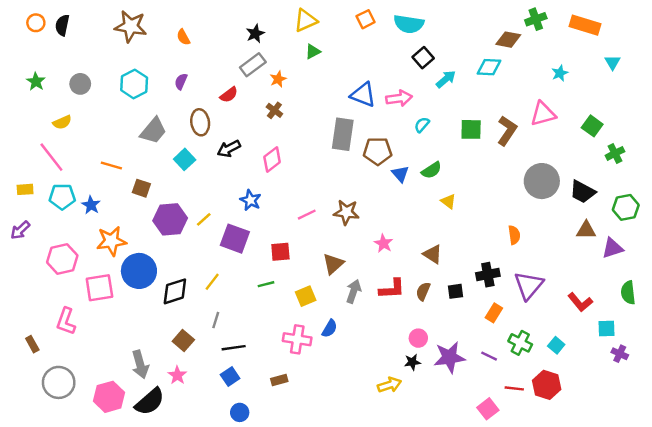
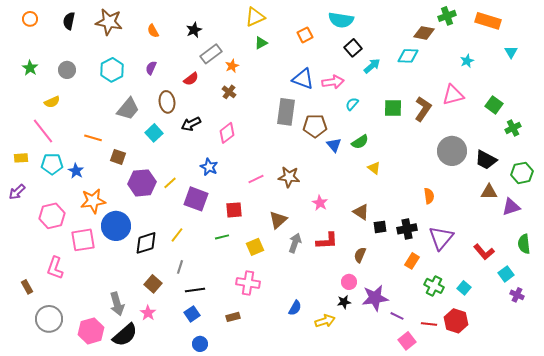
orange square: (366, 19) -> (305, 35), moved
black semicircle: (62, 25) -> (69, 21), moved
black star: (255, 34) -> (194, 30), moved
brown semicircle: (423, 291) -> (360, 255), moved
black square: (455, 291) -> (380, 227), moved
blue semicircle: (330, 328) -> (295, 308), moved
cyan square: (607, 328) -> (506, 274), turned -35
purple line: (489, 356) -> (397, 316), moved

